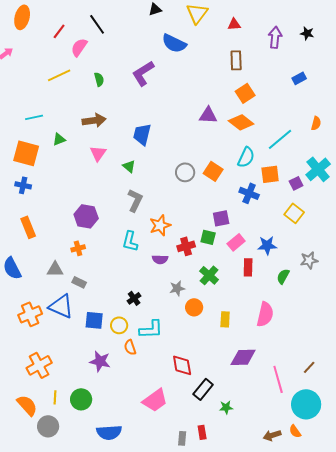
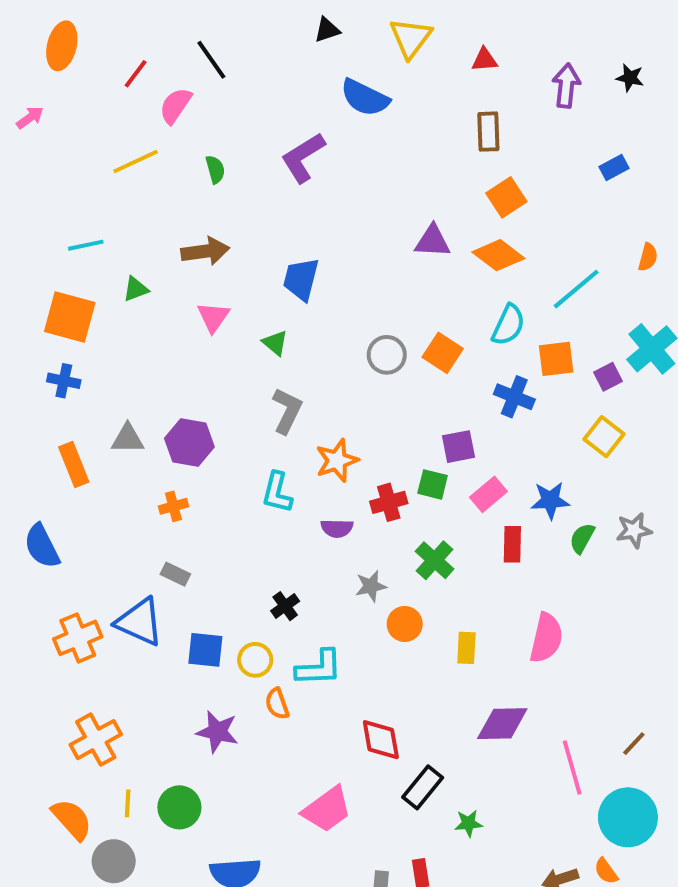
gray triangle: (55, 269) -> (128, 439), moved
green semicircle: (283, 276) -> (582, 538), moved

